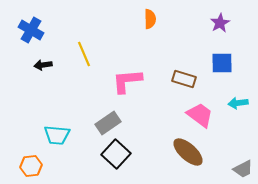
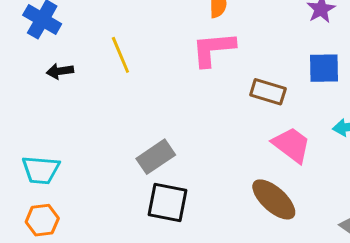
pink L-shape: (127, 81) -> (213, 49), moved
cyan trapezoid: (57, 135) -> (41, 170), moved
black square: (116, 154) -> (168, 202), turned -32

